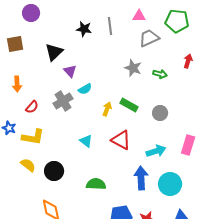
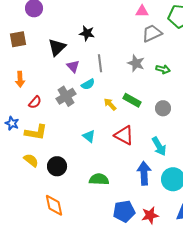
gray line: (110, 26) -> (100, 63), moved
black star: (84, 29) -> (87, 33), moved
yellow arrow: (107, 109) -> (110, 104), turned -64
cyan arrow: (156, 151) -> (159, 146), turned 78

